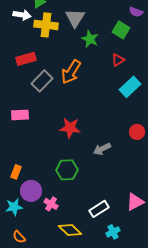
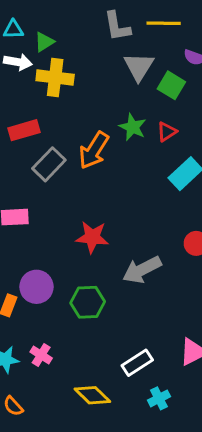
gray triangle: (75, 18) -> (139, 67), moved
green star: (90, 39) -> (133, 127), moved
gray arrow: (102, 149) -> (142, 270), size x1.4
purple circle: (31, 191) -> (36, 287), moved
pink cross: (51, 204) -> (41, 355), moved

